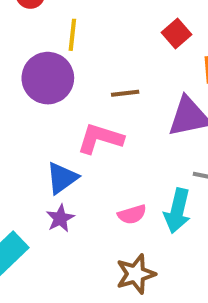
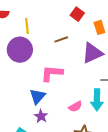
brown line: (125, 93) -> (61, 39), moved

